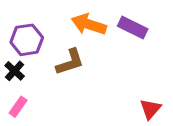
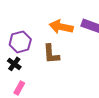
brown L-shape: (70, 62) -> (51, 54), turned 110

